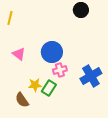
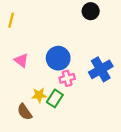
blue cross: (91, 76) -> (101, 69), moved

